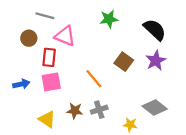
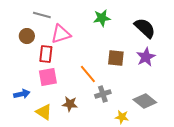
pink triangle: (65, 36) -> (61, 34), turned -40
brown square: (124, 62) -> (116, 58), turned -30
blue arrow: (21, 84) -> (22, 94), moved
gray cross: (99, 110) -> (103, 94), moved

